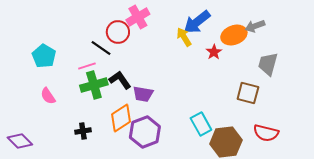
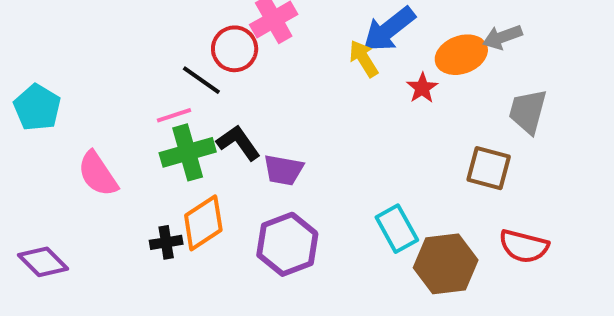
cyan pentagon: (44, 56) -> (37, 107), moved
pink semicircle: (48, 96) -> (98, 174), size x1.4
orange diamond: (121, 118) -> (203, 223), moved

